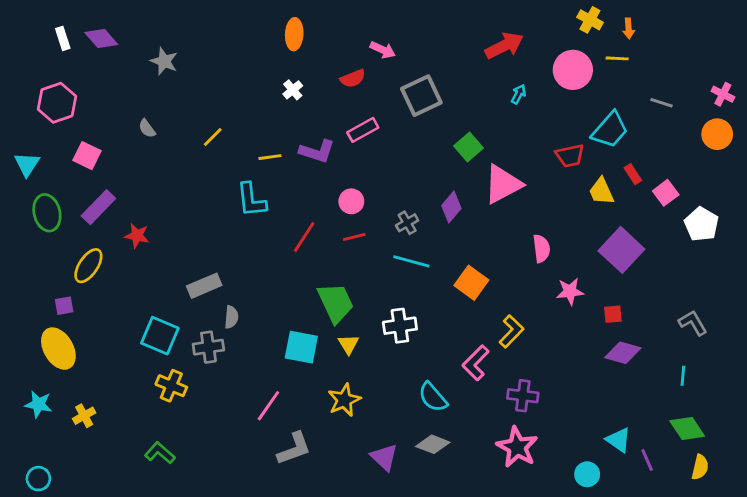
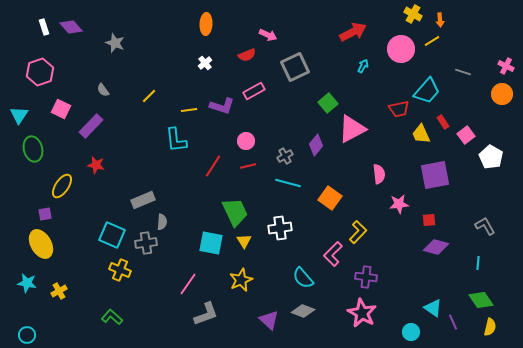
yellow line: (617, 58) -> (432, 41), turned -35
purple rectangle: (98, 207) -> (91, 126), moved
purple square: (621, 250) -> (435, 175), turned 36

